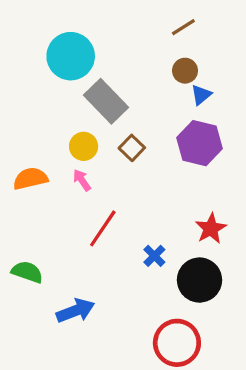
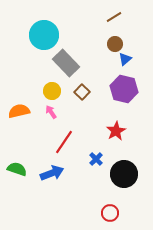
red star: (211, 228) -> (116, 131), moved
blue arrow: (75, 311) -> (52, 173), moved
red circle: (177, 343) -> (110, 213), size x0.6

